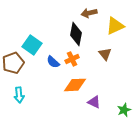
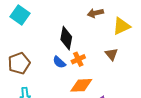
black diamond: (76, 34) -> (66, 38), moved
cyan square: (32, 45) -> (20, 15), moved

